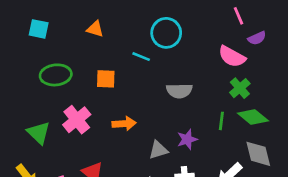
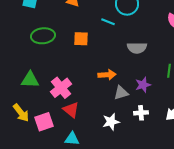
pink cross: (77, 120) -> (61, 88), moved
orange arrow: (124, 124) -> (107, 75), moved
green triangle: (39, 133) -> (30, 80), turned -42

